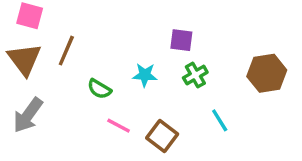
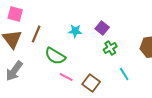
purple square: (181, 40) -> (102, 28), turned 32
cyan star: (145, 75) -> (75, 31), moved
green semicircle: (99, 89) -> (55, 56), size x1.5

